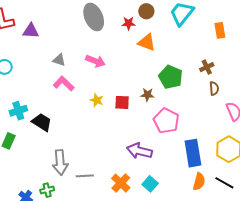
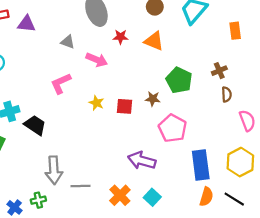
red star: (129, 23) -> (120, 37), moved
gray triangle: (59, 60) -> (68, 42), moved
pink L-shape: (64, 84) -> (61, 83), turned -70

